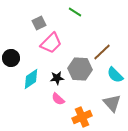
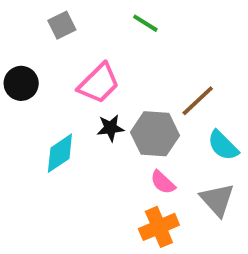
gray square: (39, 23) -> (62, 25), moved
black circle: (11, 58) -> (21, 83), moved
black star: (57, 78) -> (110, 128), moved
pink semicircle: (58, 99) -> (163, 182), moved

